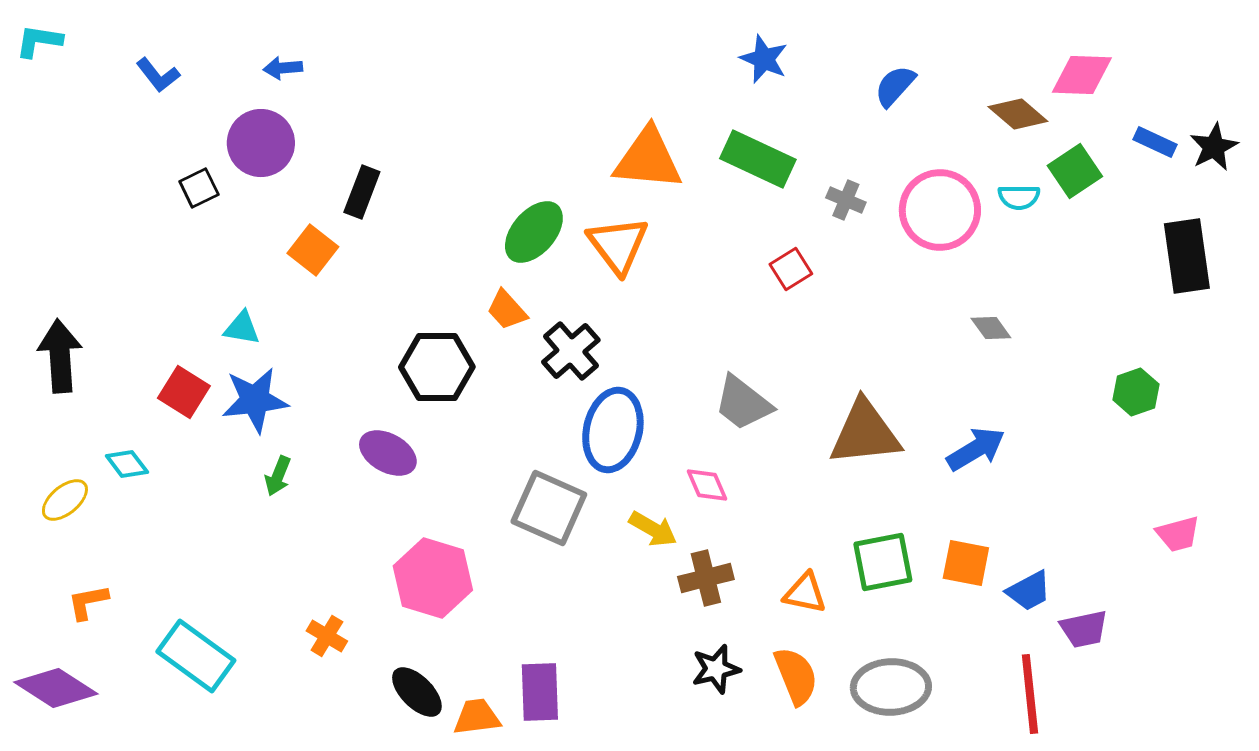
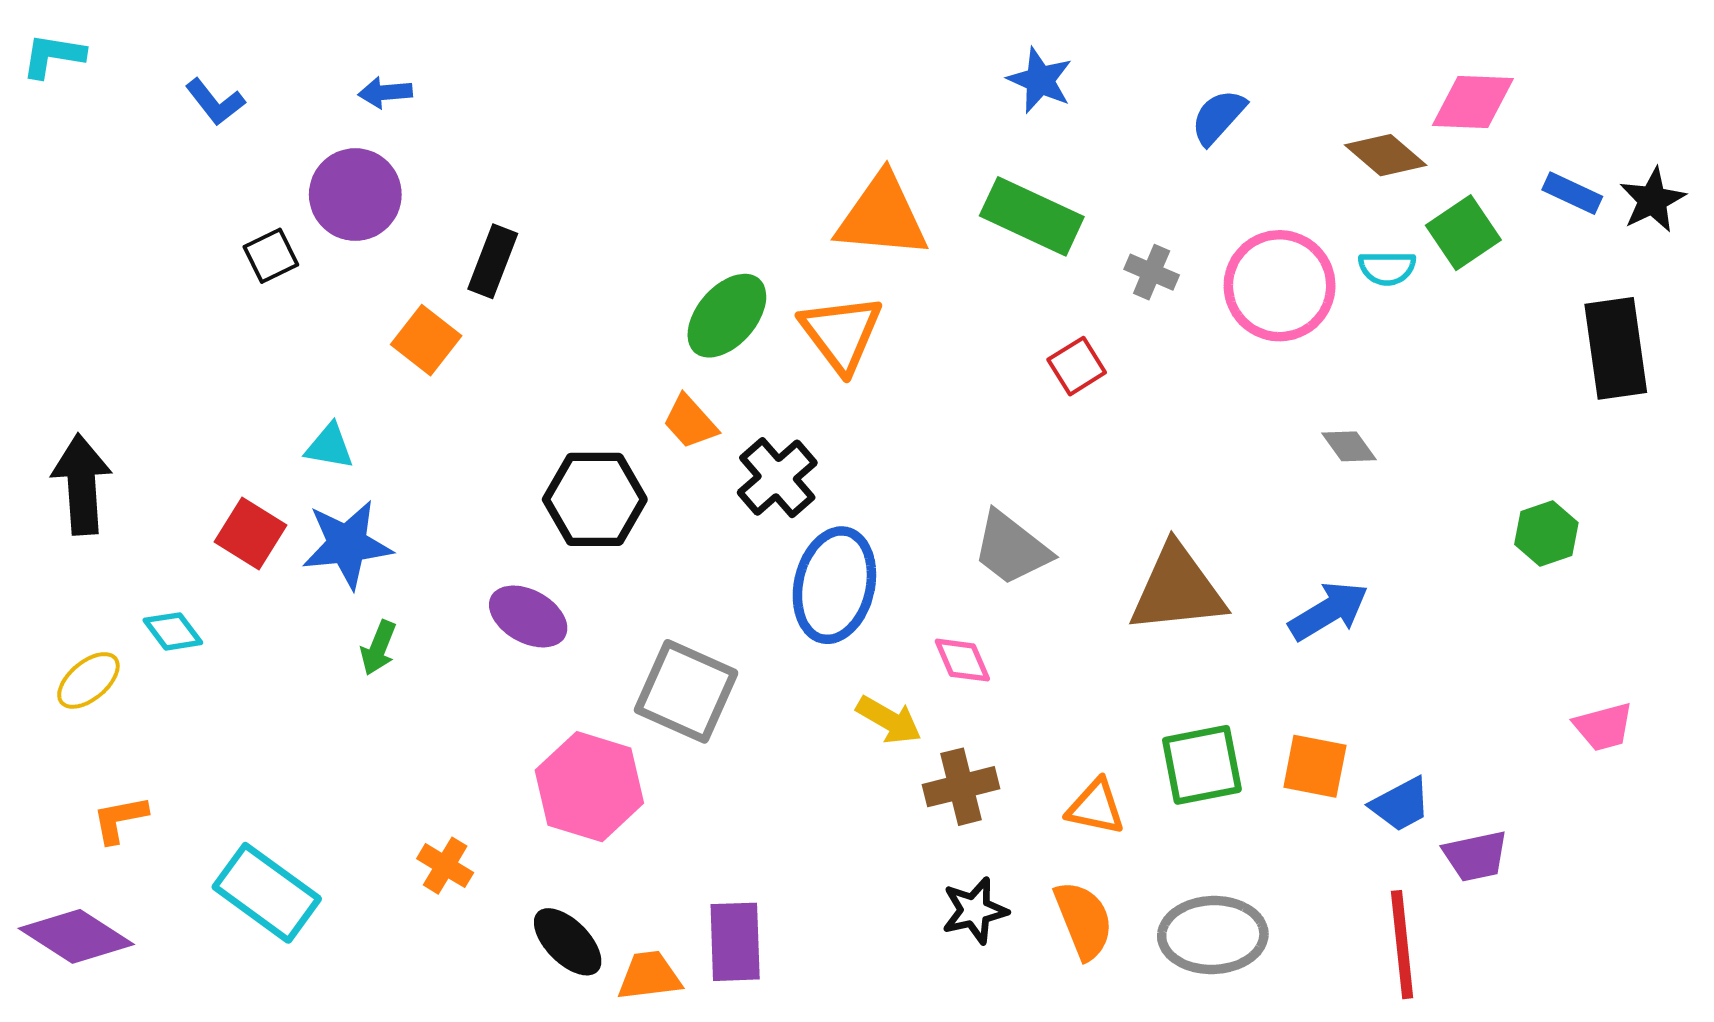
gray square: (549, 508) -> (686, 691), moved

